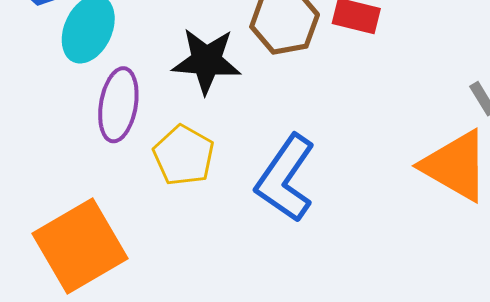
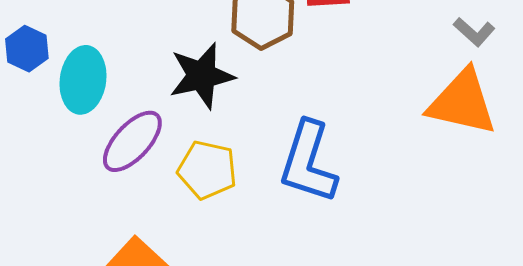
purple ellipse: (118, 105) -> (132, 141), turned 50

